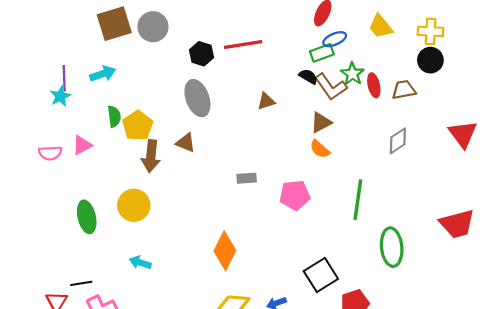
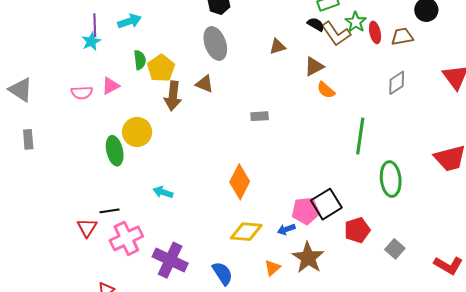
brown triangle: (321, 123) -> (314, 66), moved
pink pentagon: (295, 195) -> (306, 211), moved
yellow circle: (134, 205) -> (137, 132), moved

